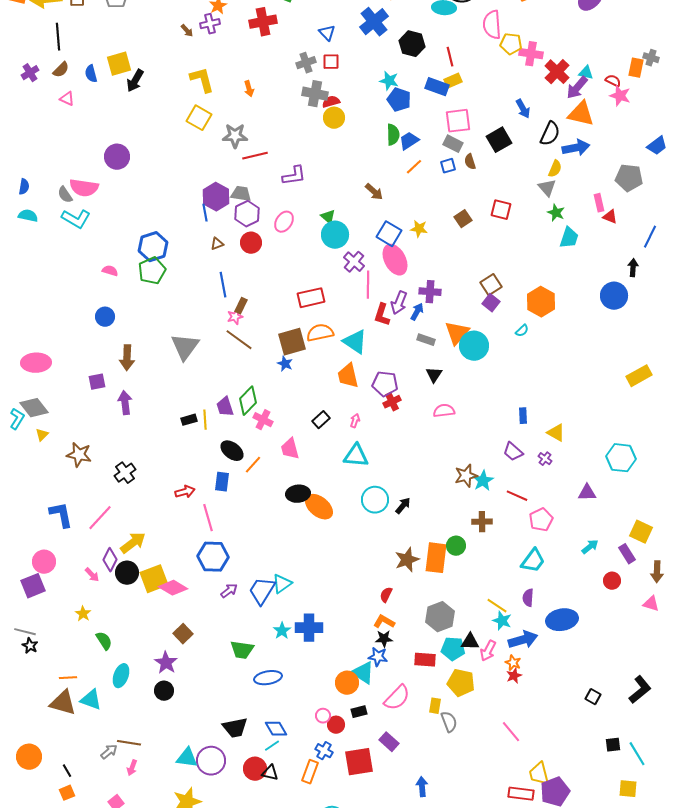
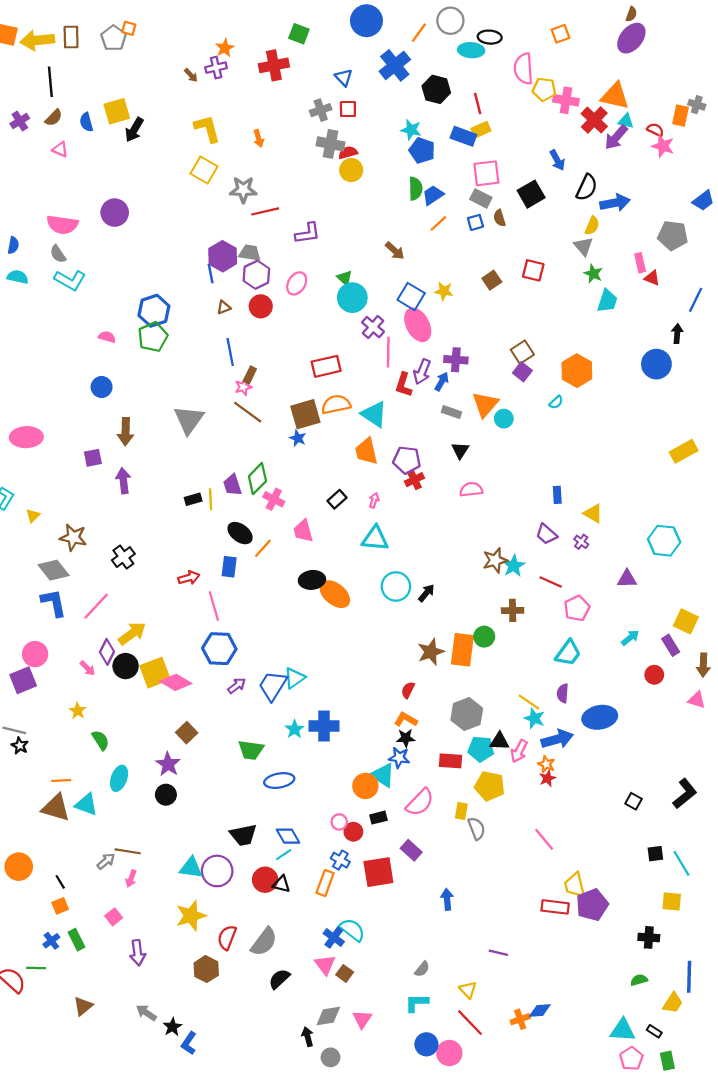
orange triangle: (581, 114) -> (615, 96), moved
pink semicircle: (84, 188) -> (62, 225), moved
cyan circle: (474, 346) -> (504, 419), size x0.6
gray diamond: (34, 408) -> (54, 570), moved

